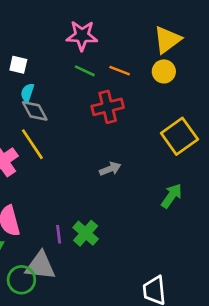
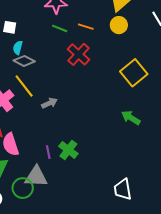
red cross: (108, 107) -> (79, 54), turned -30
gray diamond: (35, 111) -> (24, 61), turned -30
gray arrow: (110, 169) -> (49, 103), moved
green arrow: (172, 196) -> (131, 118), turned -90

